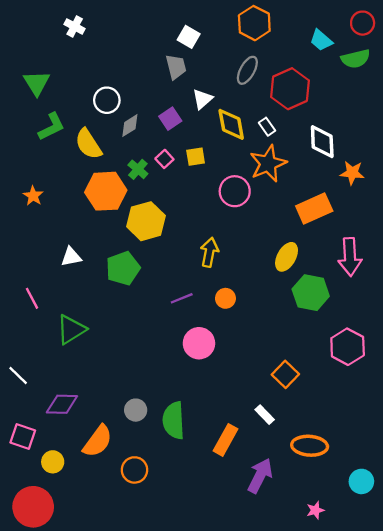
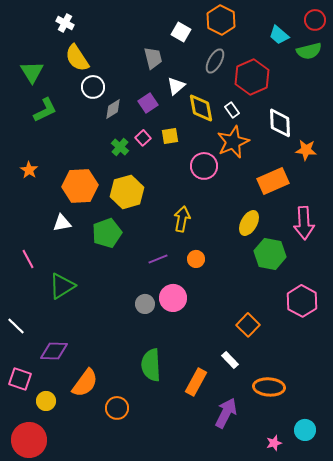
white square: (189, 37) -> (181, 32), moved
yellow semicircle: (88, 144) -> (77, 58), moved
orange hexagon: (106, 191) -> (80, 186), moved
gray circle: (136, 410) -> (145, 304), moved
cyan circle: (361, 481) -> (305, 430), moved

